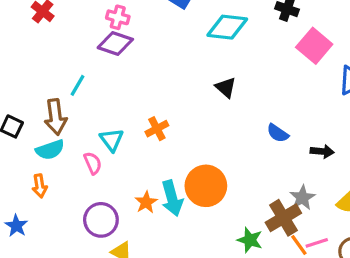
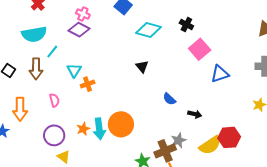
orange cross: (157, 129) -> (88, 84), moved
cyan triangle: (112, 140) -> (74, 70), moved
cyan semicircle: (50, 150) -> (34, 34), moved, size x1.4
orange arrow: (40, 186) -> (20, 109), size x1.6

